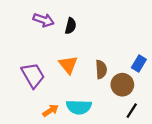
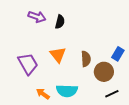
orange arrow: (51, 111) -> (43, 94), turned -112
black line: (132, 111) -> (112, 94), turned 32

